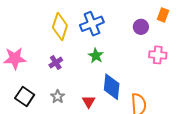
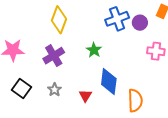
blue cross: (92, 24) -> (117, 19), moved
purple cross: (56, 63) -> (54, 56), size x1.5

